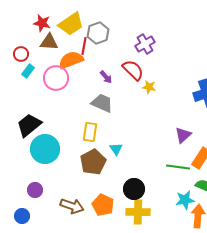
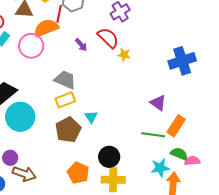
gray trapezoid: (102, 103) -> (65, 80), moved
yellow rectangle: (90, 132) -> (65, 100), turned 60
purple triangle: (183, 135) -> (158, 103), turned -42
brown arrow: (72, 206) -> (24, 174), moved

